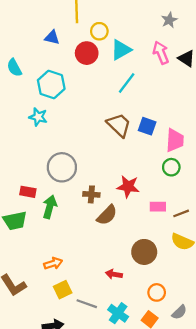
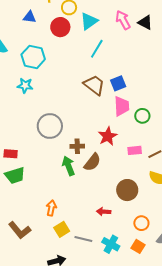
blue square: (147, 126) -> (118, 83), turned -35
pink trapezoid: (175, 140) -> (122, 106), moved
red star: (128, 187) -> (108, 136), turned -30
red rectangle: (28, 192) -> (11, 154), moved
green arrow: (50, 207) -> (69, 166), moved, turned -30
orange arrow: (53, 263) -> (51, 208), turned -56

